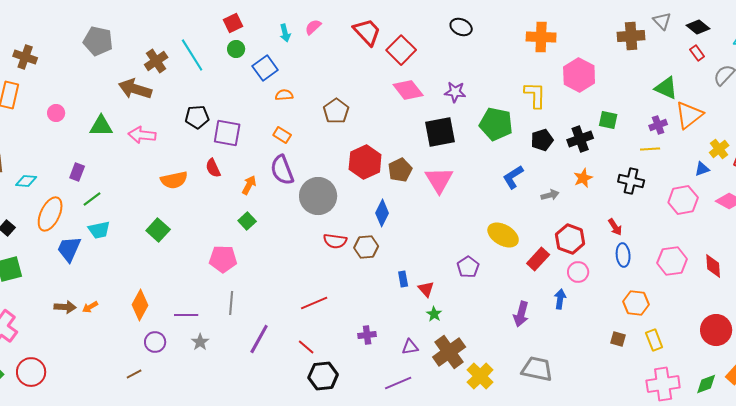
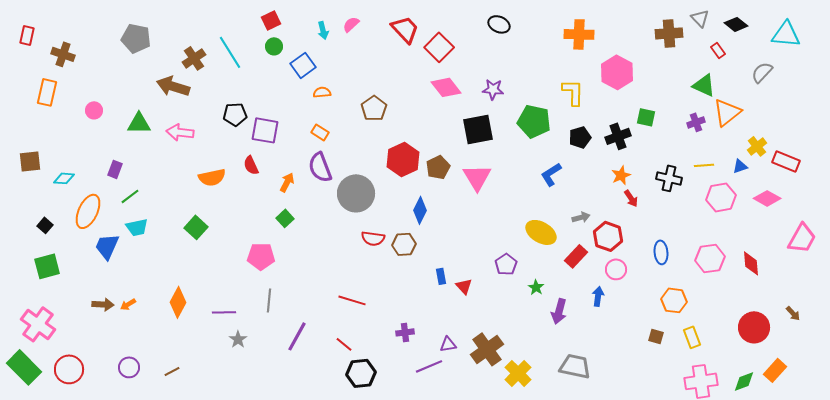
red rectangle: (697, 53) -> (718, 50), moved
yellow line: (650, 149) -> (704, 165), moved
gray arrow: (550, 195) -> (581, 217), moved
red arrow: (615, 227) -> (631, 198), moved
red line: (314, 303) -> (352, 300), turned 40
green star: (434, 314) -> (536, 287), moved
purple circle: (155, 342) -> (129, 367), moved
purple line: (398, 383) -> (429, 366), moved

